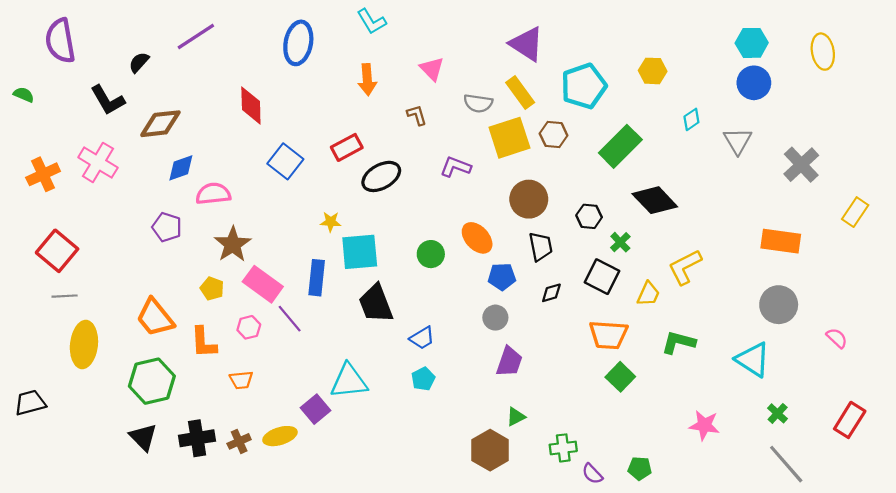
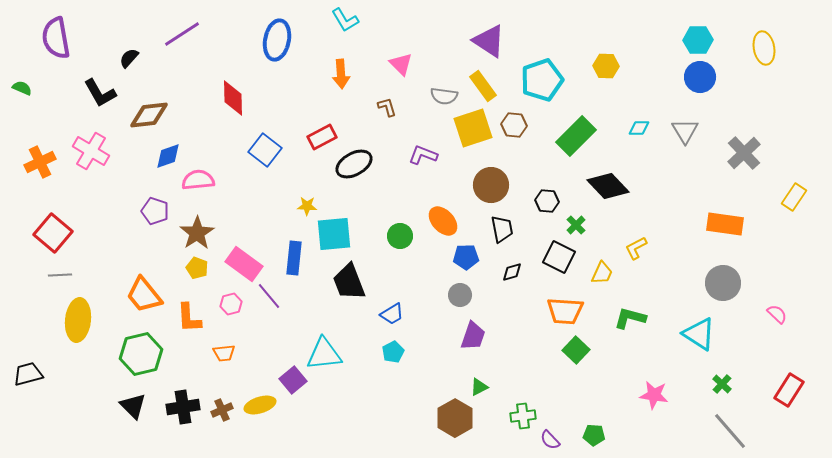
cyan diamond: (691, 119) -> (639, 128), moved, turned 35
brown star: (233, 244) -> (197, 233), moved
yellow L-shape: (685, 267) -> (636, 248), size x0.7

